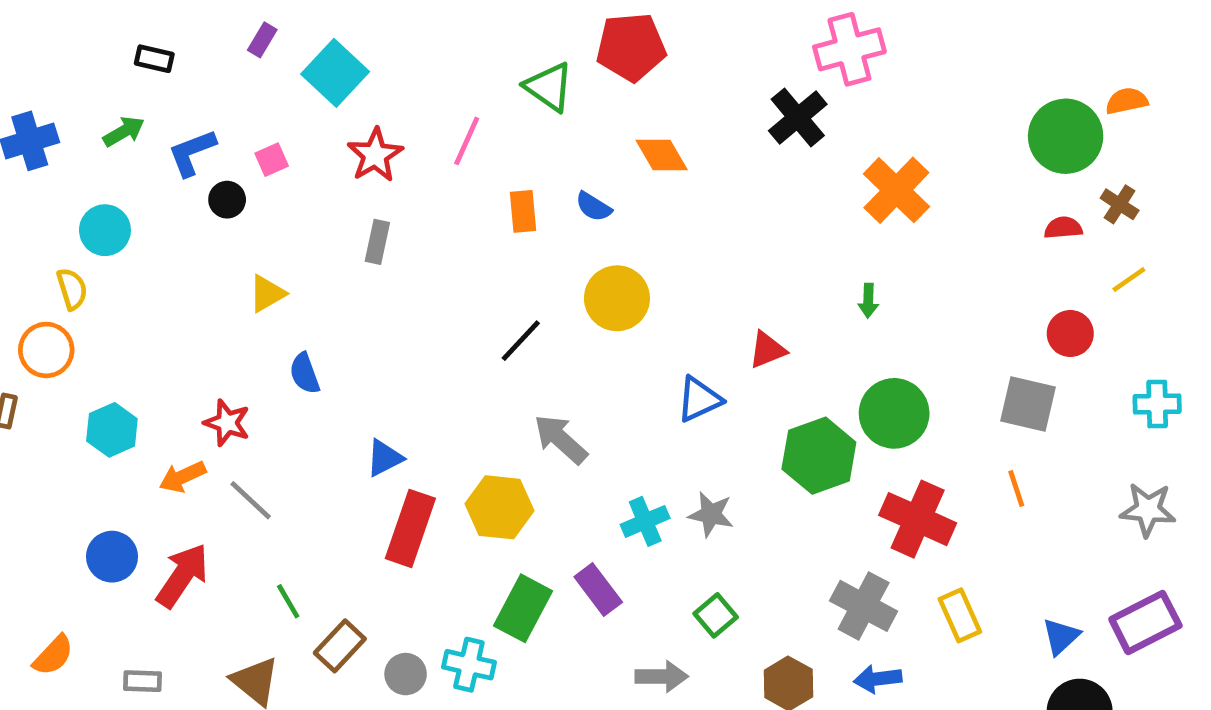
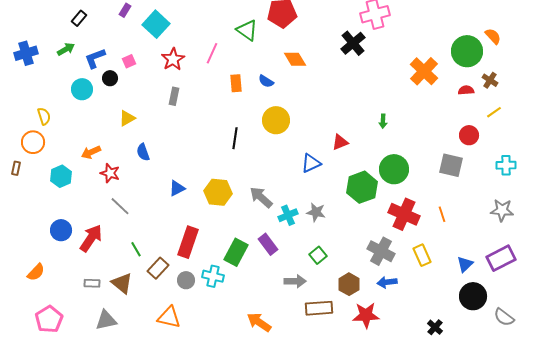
black rectangle: (154, 59) -> (79, 18), turned -63
orange semicircle: (1127, 101) -> (493, 36), turned 60
orange cross: (896, 190) -> (424, 71), moved
cyan circle: (105, 230) -> (82, 89), moved
black line: (521, 341) -> (235, 138), turned -35
gray arrow: (561, 439) -> (261, 197), moved
orange arrow: (182, 477) -> (91, 152), moved
orange line: (1016, 489) -> (442, 214), moved
yellow hexagon: (500, 507) -> (218, 192), moved
red rectangle: (410, 528) -> (188, 242), moved
gray rectangle: (143, 681) -> (92, 283), moved

